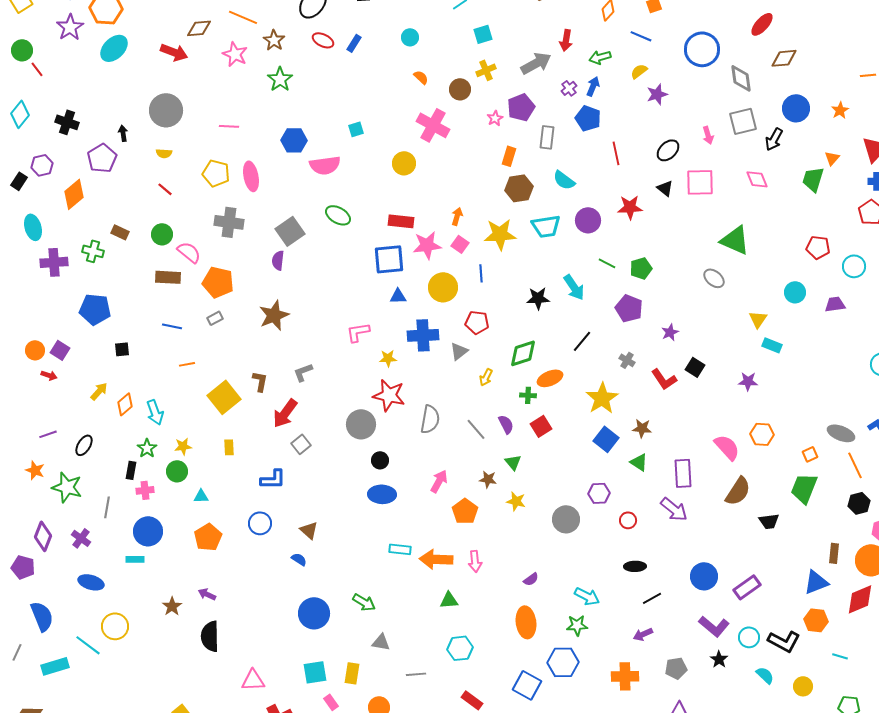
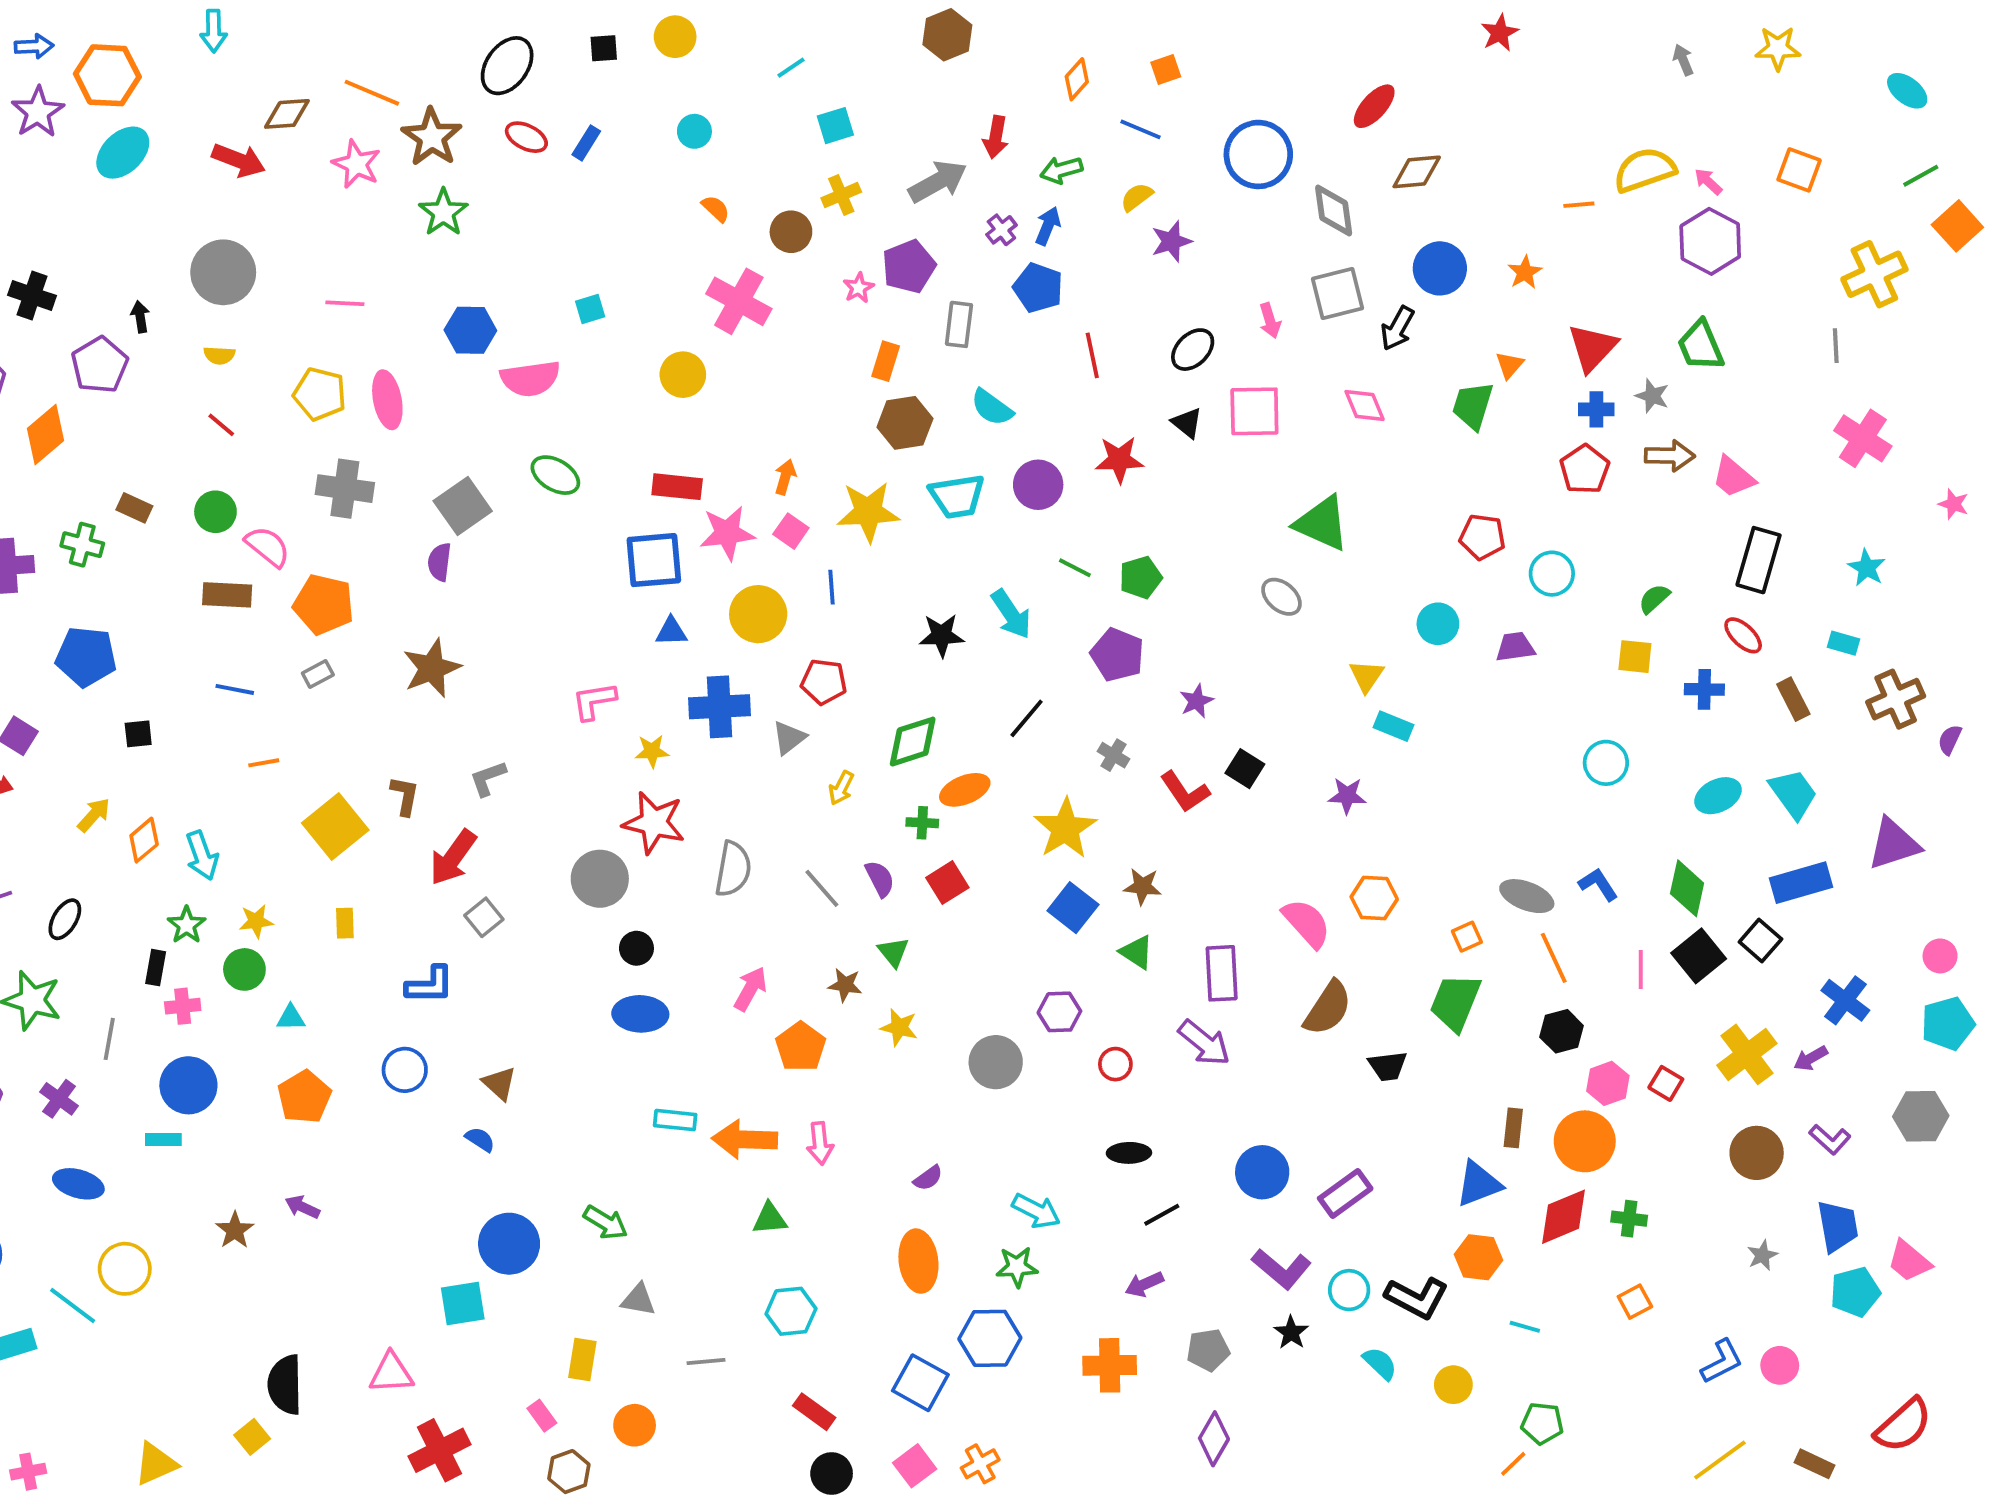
brown star: (274, 40) -> (432, 137), size x1.4
black semicircle: (210, 636) -> (285, 1385), moved
cyan square: (315, 672) -> (463, 1304), moved

